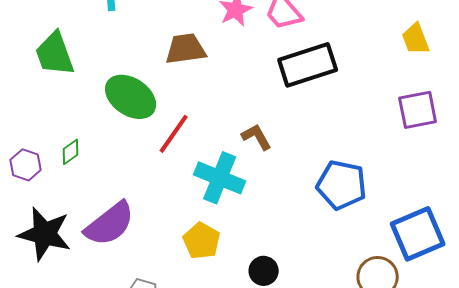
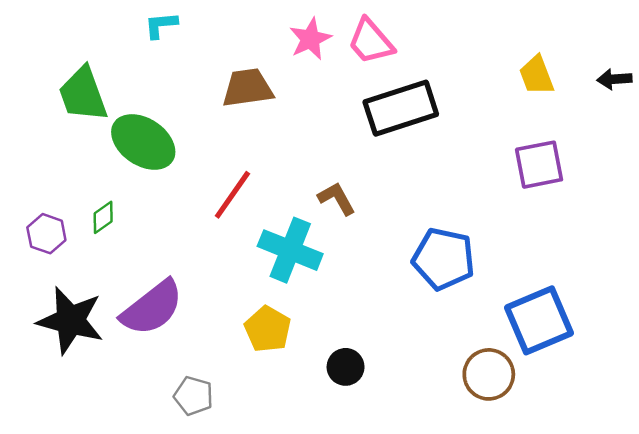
green ellipse: (131, 97) -> (143, 142), moved

